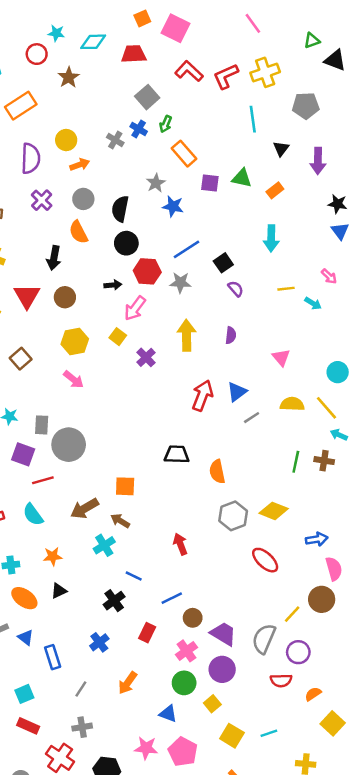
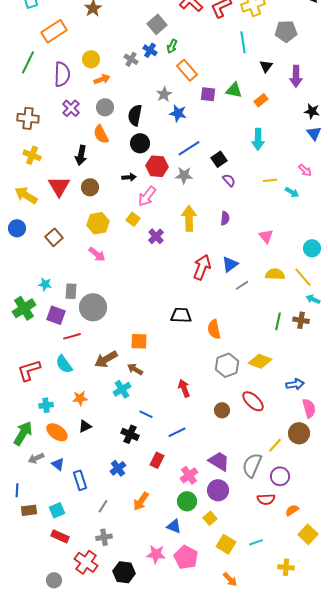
black cross: (114, 601) -> (130, 434), turned -30
brown circle: (193, 618) -> (222, 410), moved

